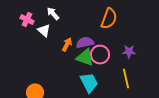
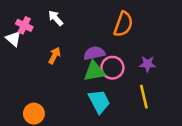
white triangle: (44, 31) -> (13, 39), moved
orange arrow: (67, 45) -> (54, 56), moved
green triangle: (85, 58) -> (94, 71), turned -30

